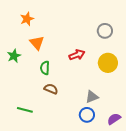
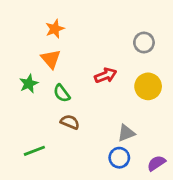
orange star: (27, 19) -> (55, 29), moved
green star: (14, 56) -> (29, 84), moved
green semicircle: (45, 68) -> (62, 93), turned -40
green line: (25, 110) -> (34, 151), turned -35

